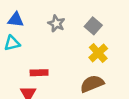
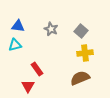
yellow cross: (98, 53) -> (85, 53), turned 35
red rectangle: (39, 73) -> (37, 69), turned 56

